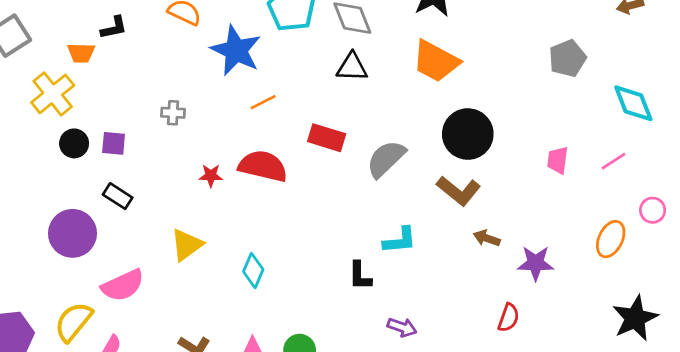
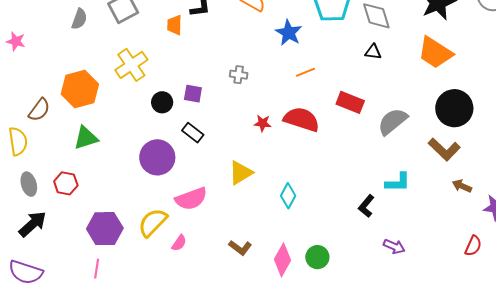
blue star: (236, 50) -> (289, 33), size x0.7
orange trapezoid: (81, 53) -> (175, 25), turned 85
black triangle: (352, 67) -> (373, 52), size x0.7
yellow cross: (53, 94) -> (131, 65), moved
black circle: (74, 143) -> (162, 102), moved
black L-shape: (360, 276) -> (366, 206), turned 35

